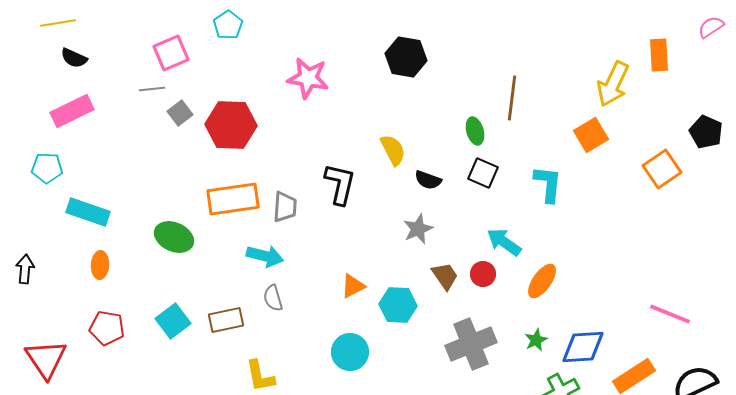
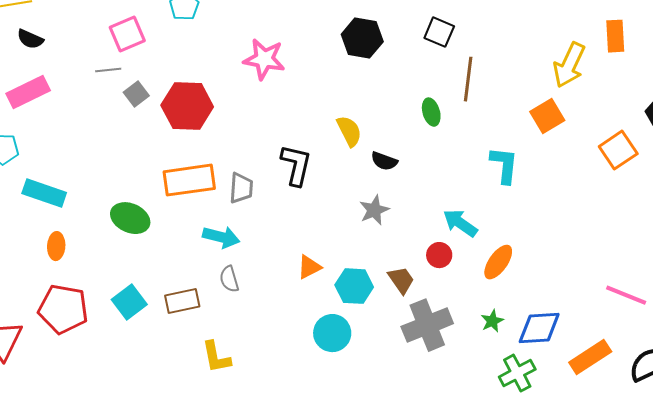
black square: (483, 173) -> (439, 32), moved
brown trapezoid: (445, 276) -> (401, 280), moved
red pentagon: (107, 328) -> (63, 309), size x1.4
cyan circle: (350, 352) -> (332, 333), moved

